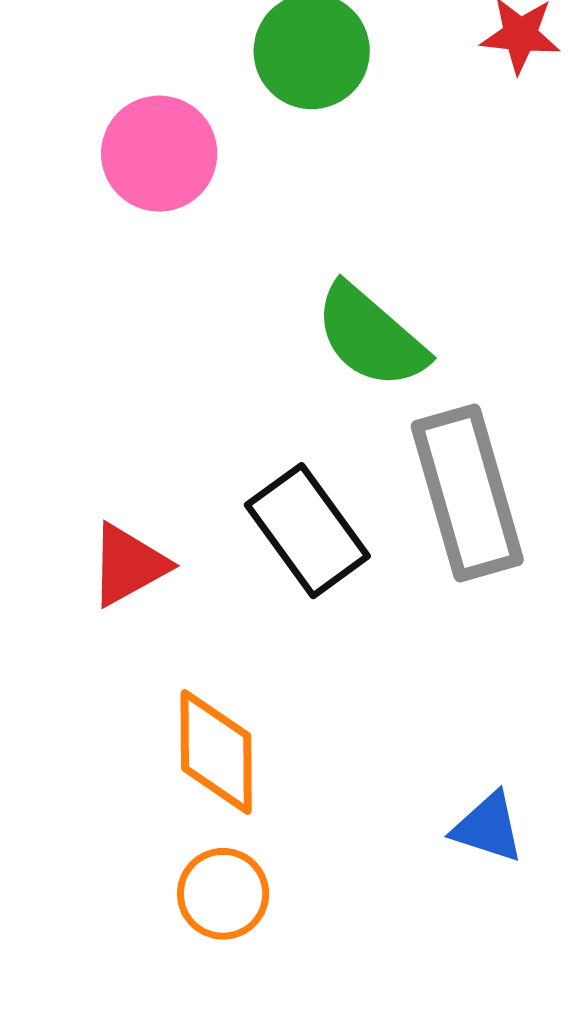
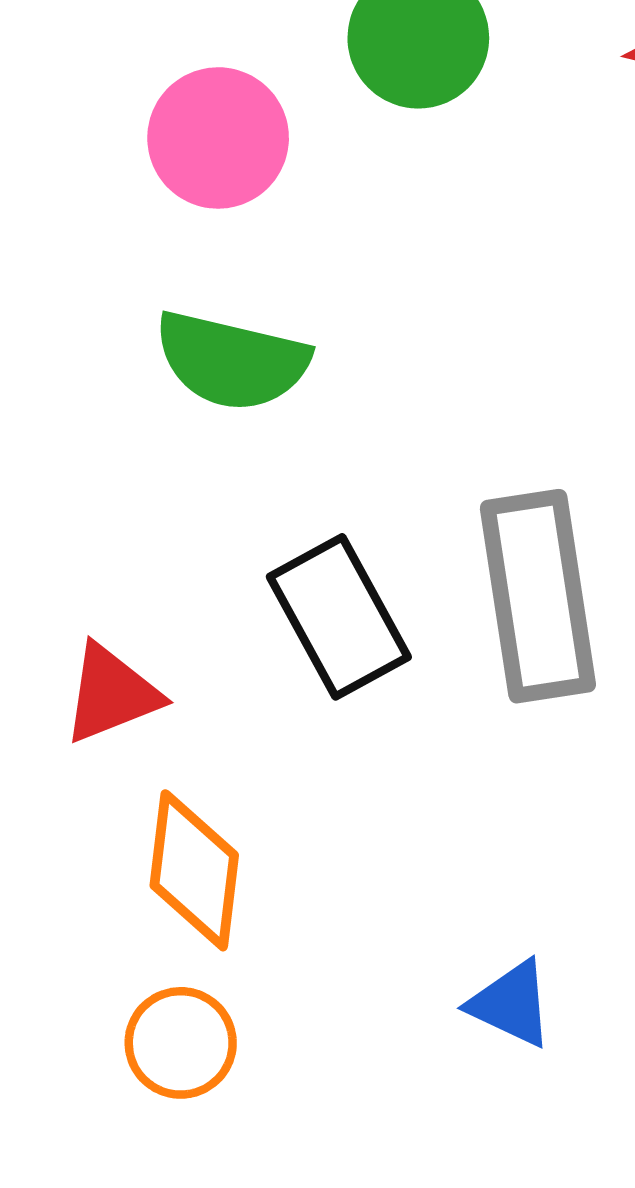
green semicircle: (371, 336) -> (232, 361), moved, turned -35
red triangle: (129, 565) -> (111, 694), moved

